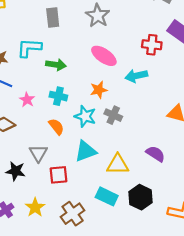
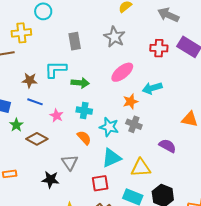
red cross: (152, 45) -> (159, 48), moved
pink ellipse: (104, 56) -> (122, 72), turned -70
orange star: (99, 90) -> (130, 102), moved
purple semicircle: (155, 154) -> (167, 146), moved
red square: (58, 175) -> (100, 183), moved

